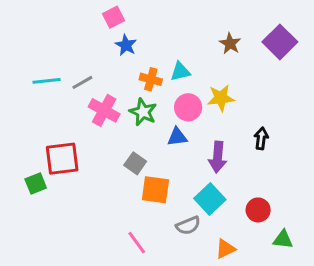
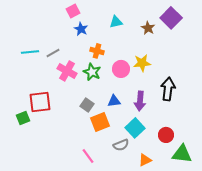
purple square: (280, 42) -> (171, 18), moved
cyan triangle: (180, 72) -> (116, 22), moved
blue triangle: (177, 137) -> (114, 101), moved
black arrow: (261, 138) -> (168, 89), size x1.6
orange square: (155, 190) -> (100, 122), turned -30
green triangle: (283, 240) -> (182, 154), size x1.5

